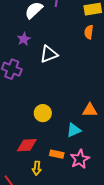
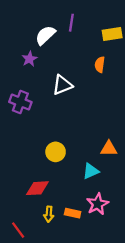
orange semicircle: (89, 32) -> (100, 65), moved
purple star: (24, 39) -> (29, 59), moved
orange rectangle: (57, 154) -> (73, 213), moved

